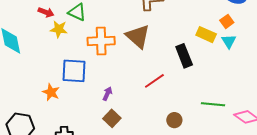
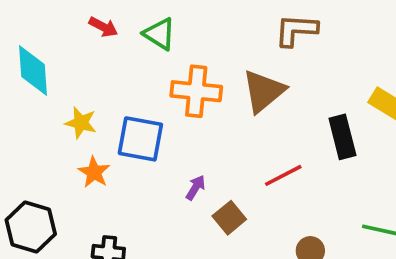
yellow star: (59, 29) -> (81, 123), moved
brown triangle: (138, 36) -> (264, 91), turned 32
brown square: (112, 118) -> (229, 218), moved

